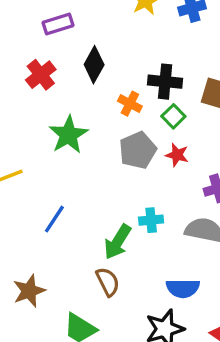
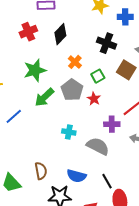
black cross: (165, 82) -> (107, 43), moved
gray pentagon: (138, 150) -> (72, 90), turned -30
green arrow: (118, 242) -> (44, 97), moved
brown semicircle: (108, 282) -> (41, 171), moved

